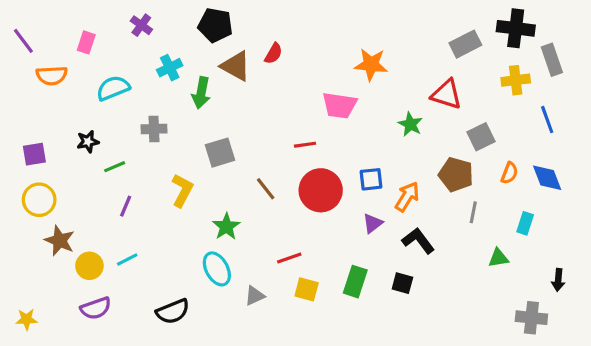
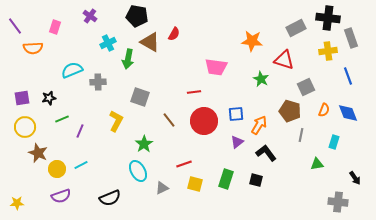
orange star: (371, 64) -> (252, 41), moved
cyan semicircle: (113, 88) -> (72, 70), moved
black star: (88, 142) -> (49, 98), moved
gray square: (220, 153) -> (140, 97), turned 36
green line: (115, 167) -> (62, 119), moved
black arrow: (558, 280) -> (355, 178), turned -40

